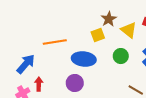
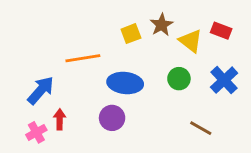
yellow square: (98, 35) -> (131, 34), moved

